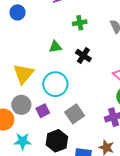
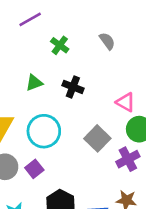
green cross: (80, 23) -> (60, 45), turned -32
gray square: (75, 114) -> (97, 138), moved

